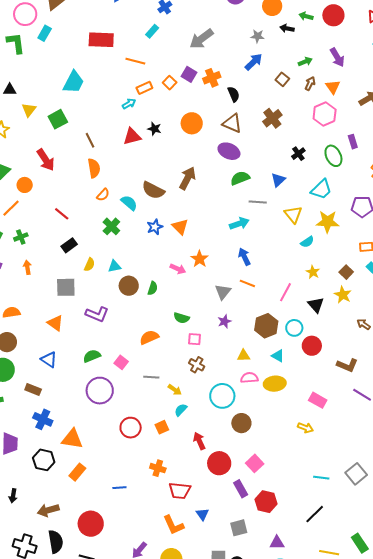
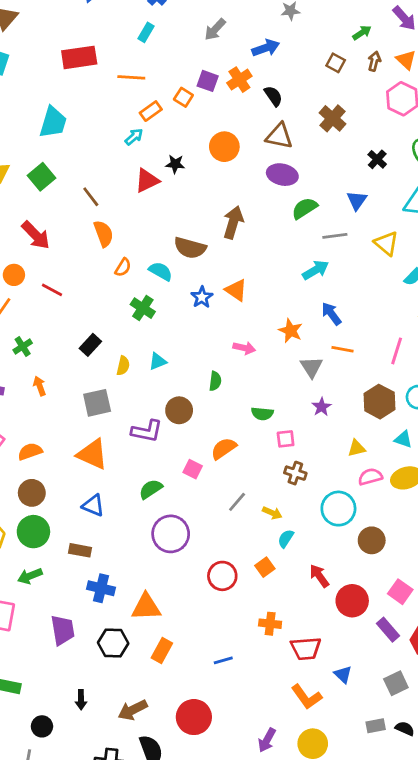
gray arrow: (201, 39) -> (215, 29), size x0.7
blue arrow: (254, 62) -> (266, 48), moved, turned 36
red line: (62, 214) -> (52, 290), moved
orange star: (200, 259) -> (291, 331), moved
brown circle: (129, 286) -> (179, 410), moved
orange triangle: (55, 323) -> (92, 454), size x1.4
pink square: (121, 362) -> (193, 469), moved
gray line: (151, 377) -> (237, 502), turned -42

